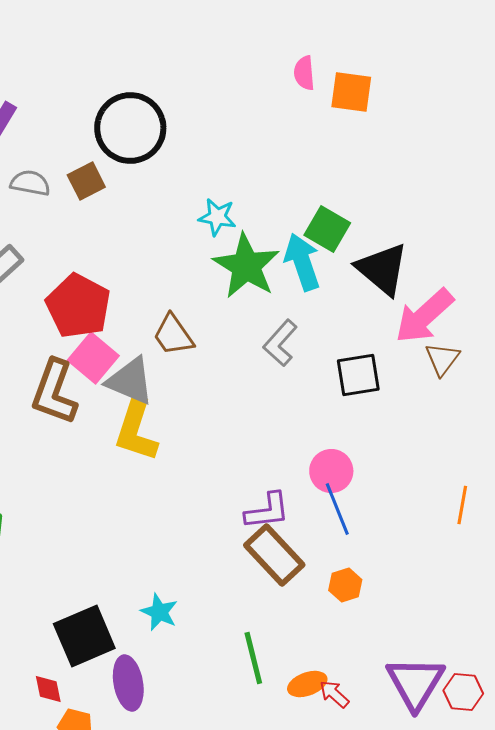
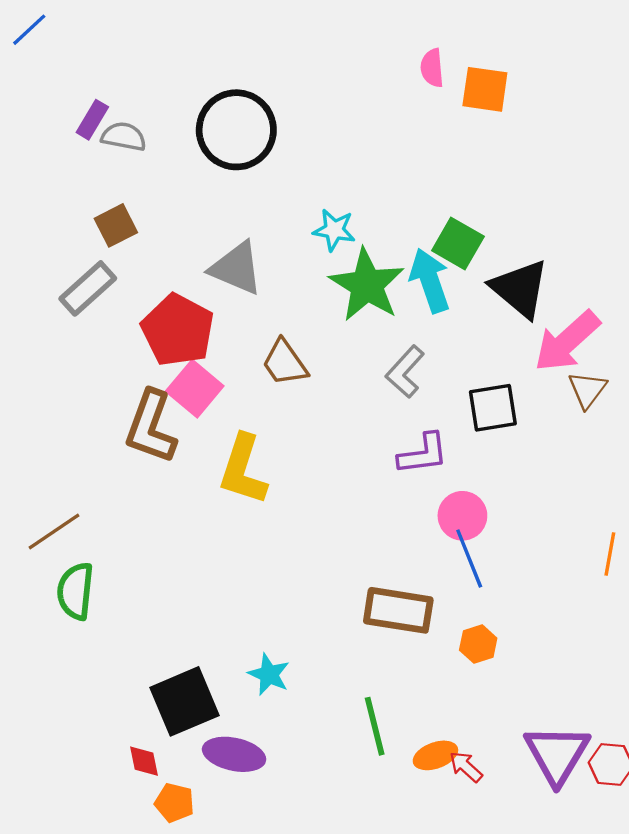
brown square: (86, 181) -> (116, 225), moved
gray semicircle: (30, 183) -> (124, 137), moved
gray triangle: (130, 381) -> (236, 268), moved
purple L-shape: (267, 511) -> (423, 454), moved
brown rectangle: (274, 555) -> (398, 610), turned -38
purple ellipse: (128, 683) -> (234, 754), turned -68

